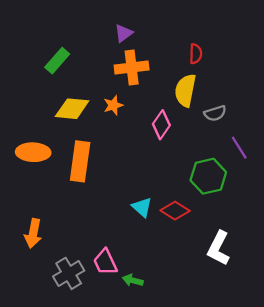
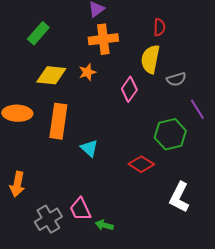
cyan triangle: (142, 207) -> (89, 148), moved

